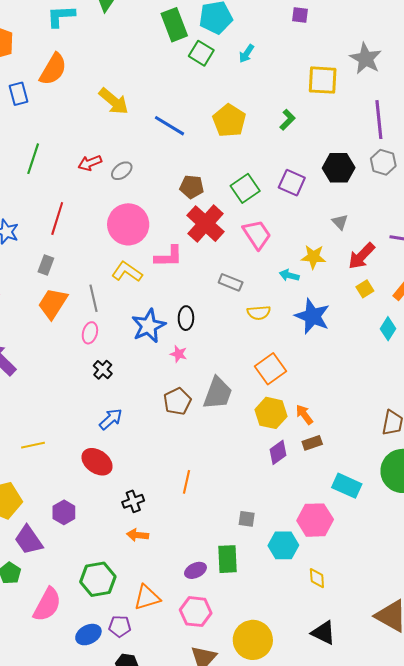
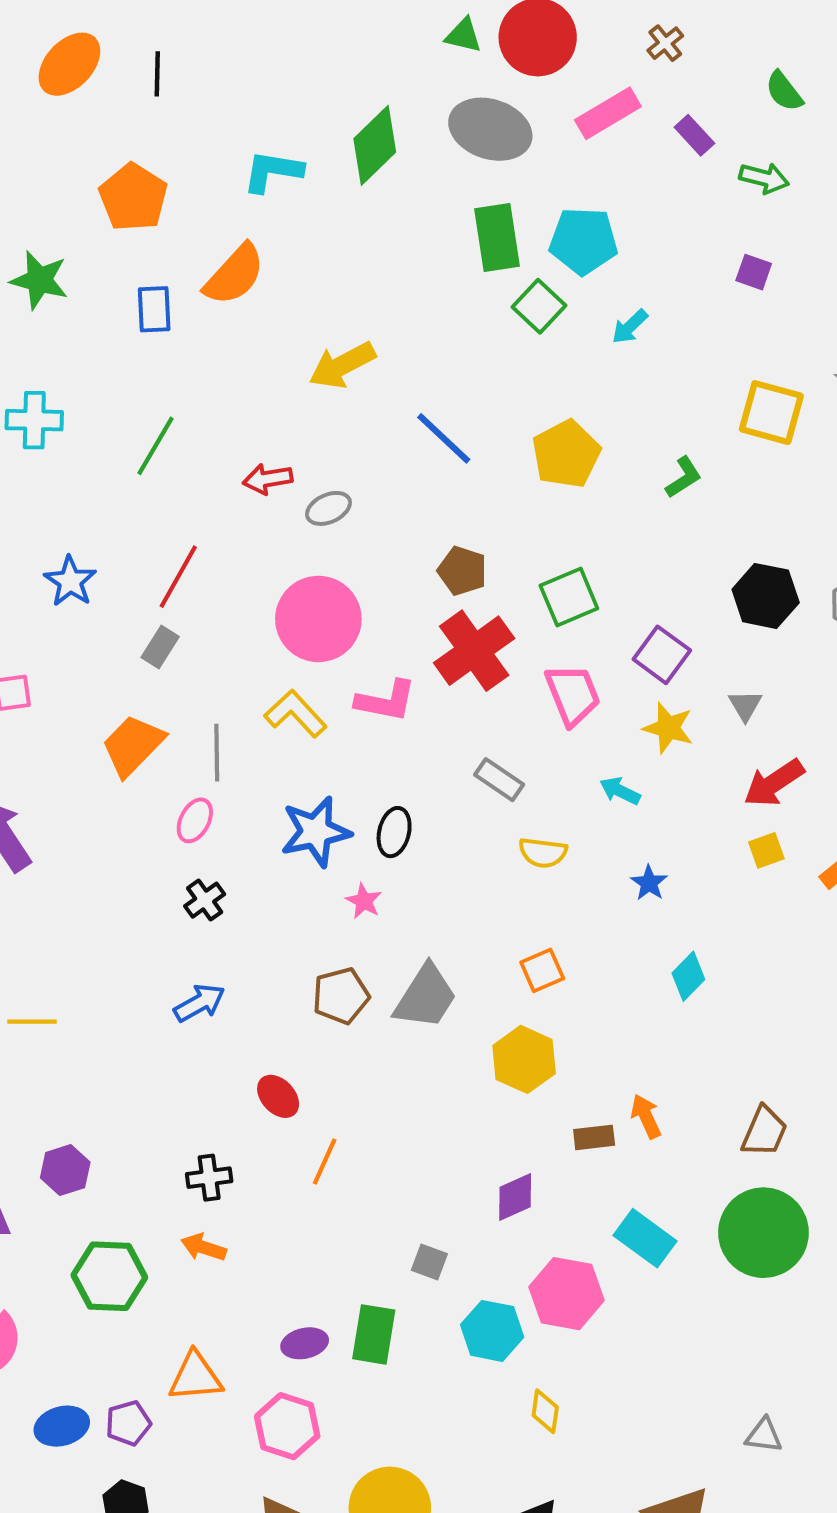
yellow arrow: (114, 101) -> (342, 365), turned 100
purple square: (292, 183) -> (662, 655), moved
yellow star: (313, 257) -> (668, 728), moved
gray rectangle: (46, 265) -> (160, 647), moved
blue star: (312, 316) -> (649, 883), size x0.5
cyan diamond: (388, 329) -> (688, 976), moved
orange square: (271, 369) -> (542, 970), size x0.7
orange arrow: (304, 415) -> (646, 1116), moved
purple diamond: (278, 452) -> (515, 1197), moved
red ellipse: (97, 462) -> (278, 1096), moved, size x0.7
green hexagon: (98, 579) -> (109, 1276), moved
purple pentagon: (120, 626) -> (128, 1423), turned -30

